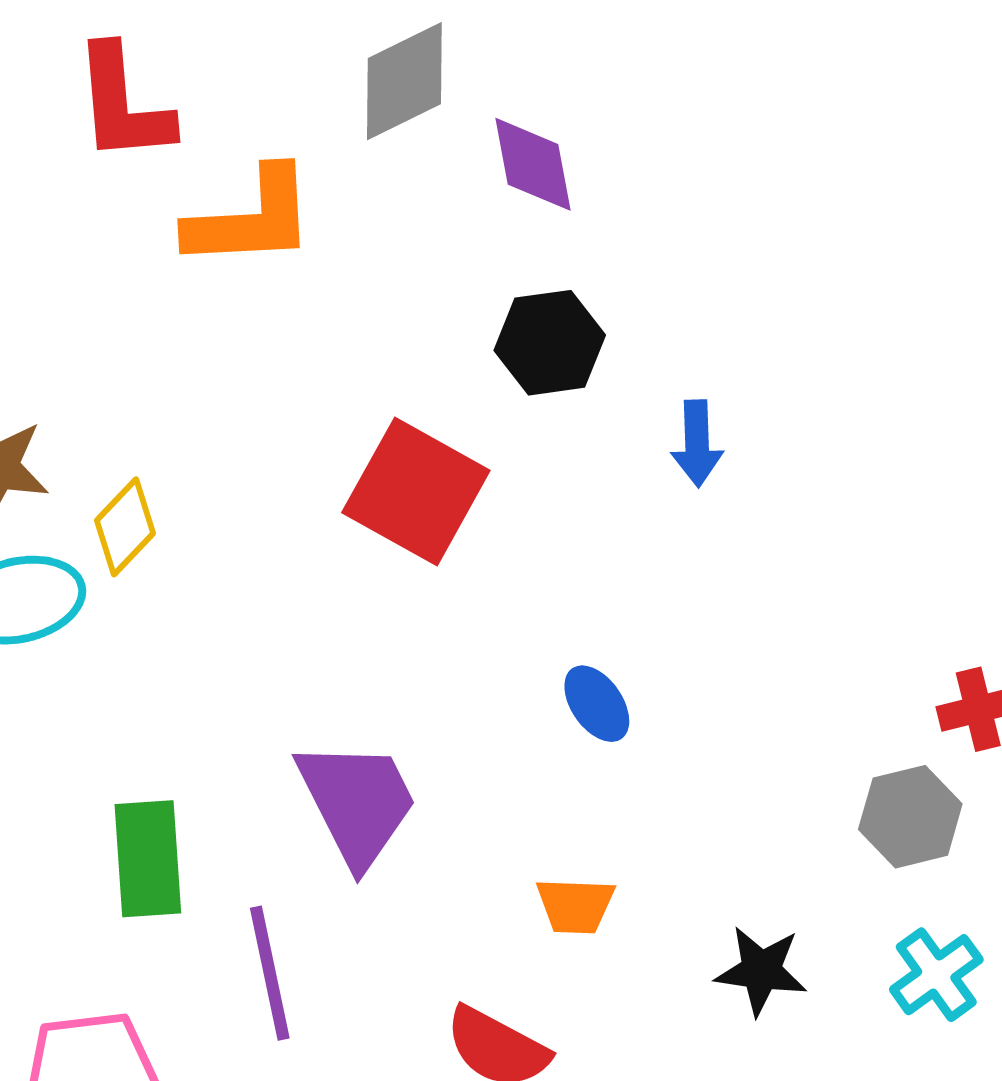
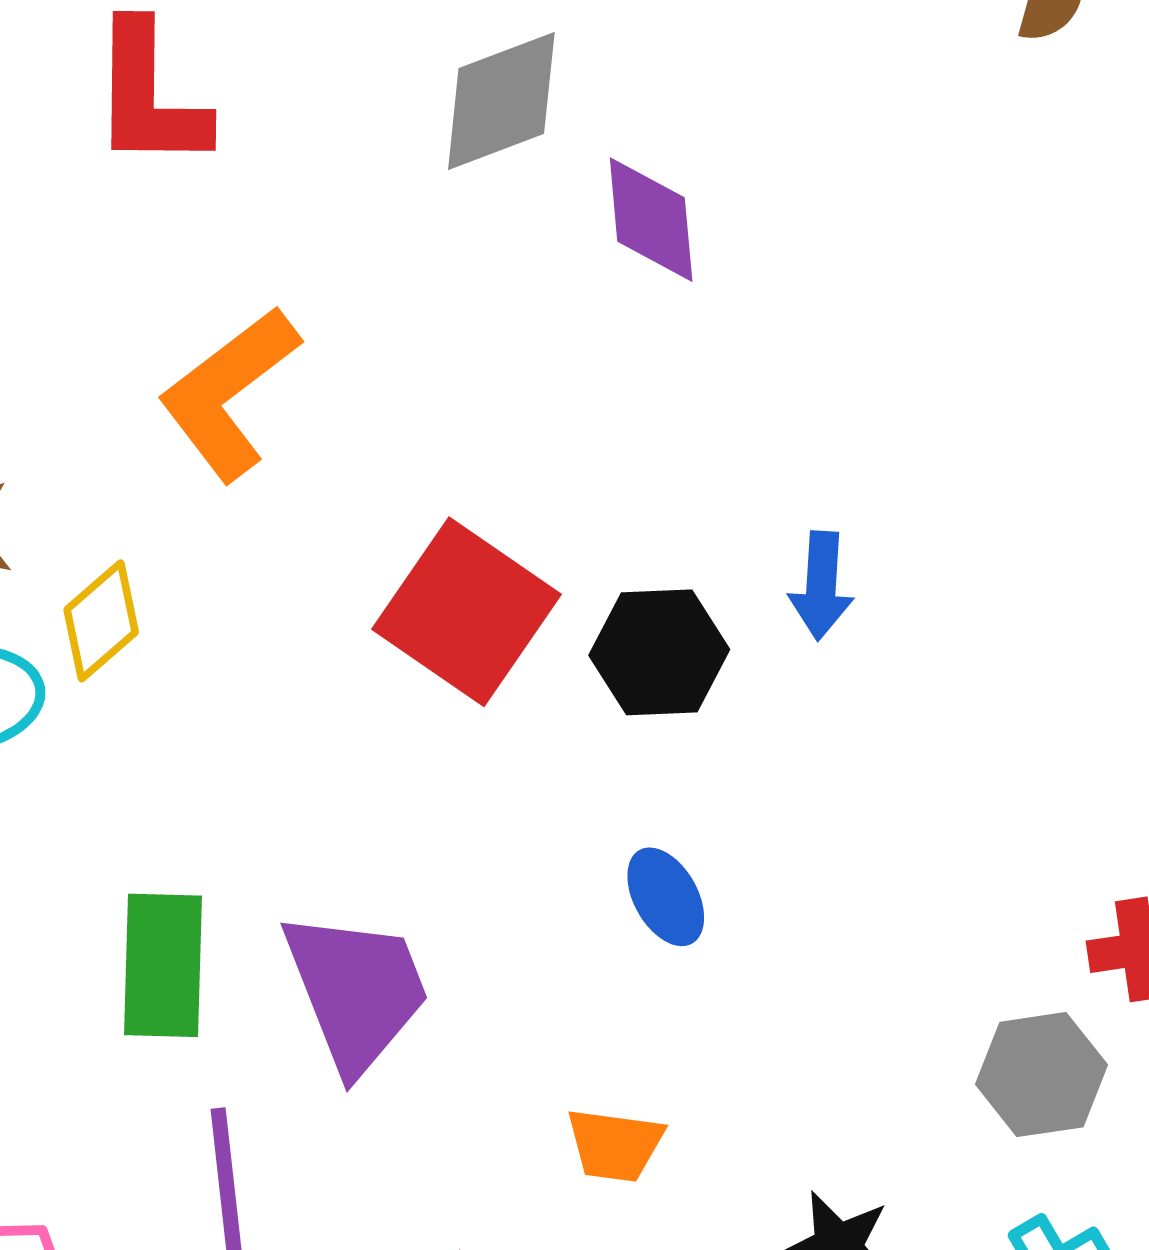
orange L-shape: (251, 219) -> (229, 393), moved, turned 140
black hexagon: (550, 343) -> (659, 652), moved
green rectangle: (148, 859) -> (163, 965), moved

